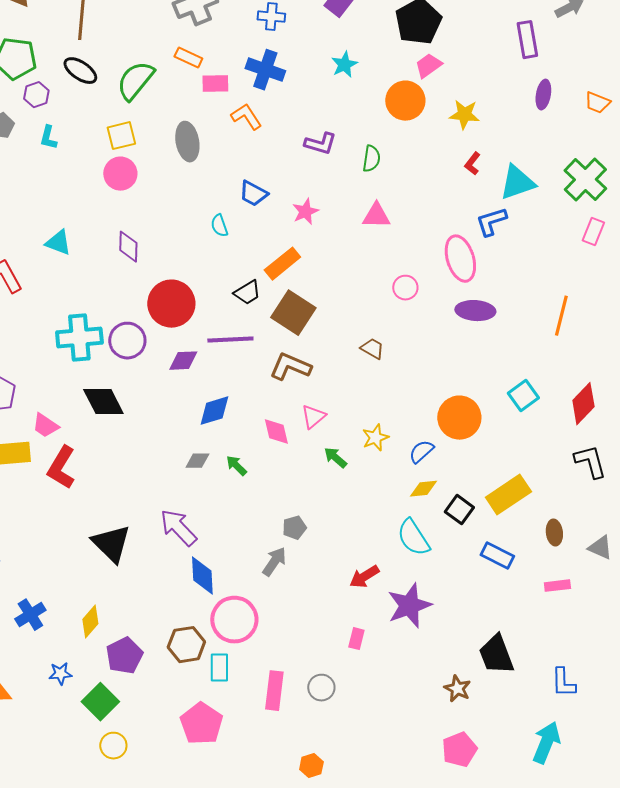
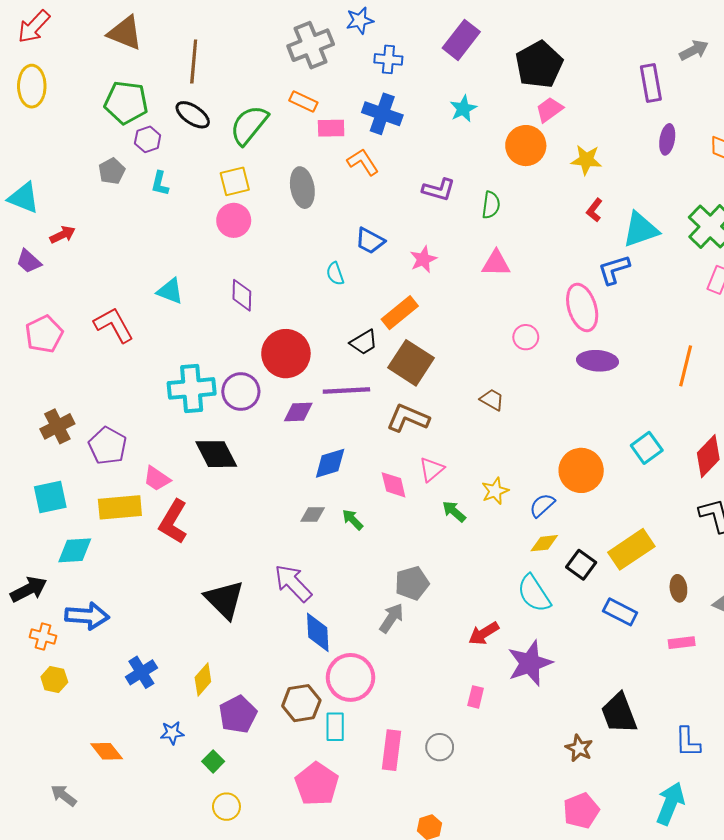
gray pentagon: (294, 528) -> (412, 583), size x1.4
green square: (100, 702) -> (213, 761), size x0.6

